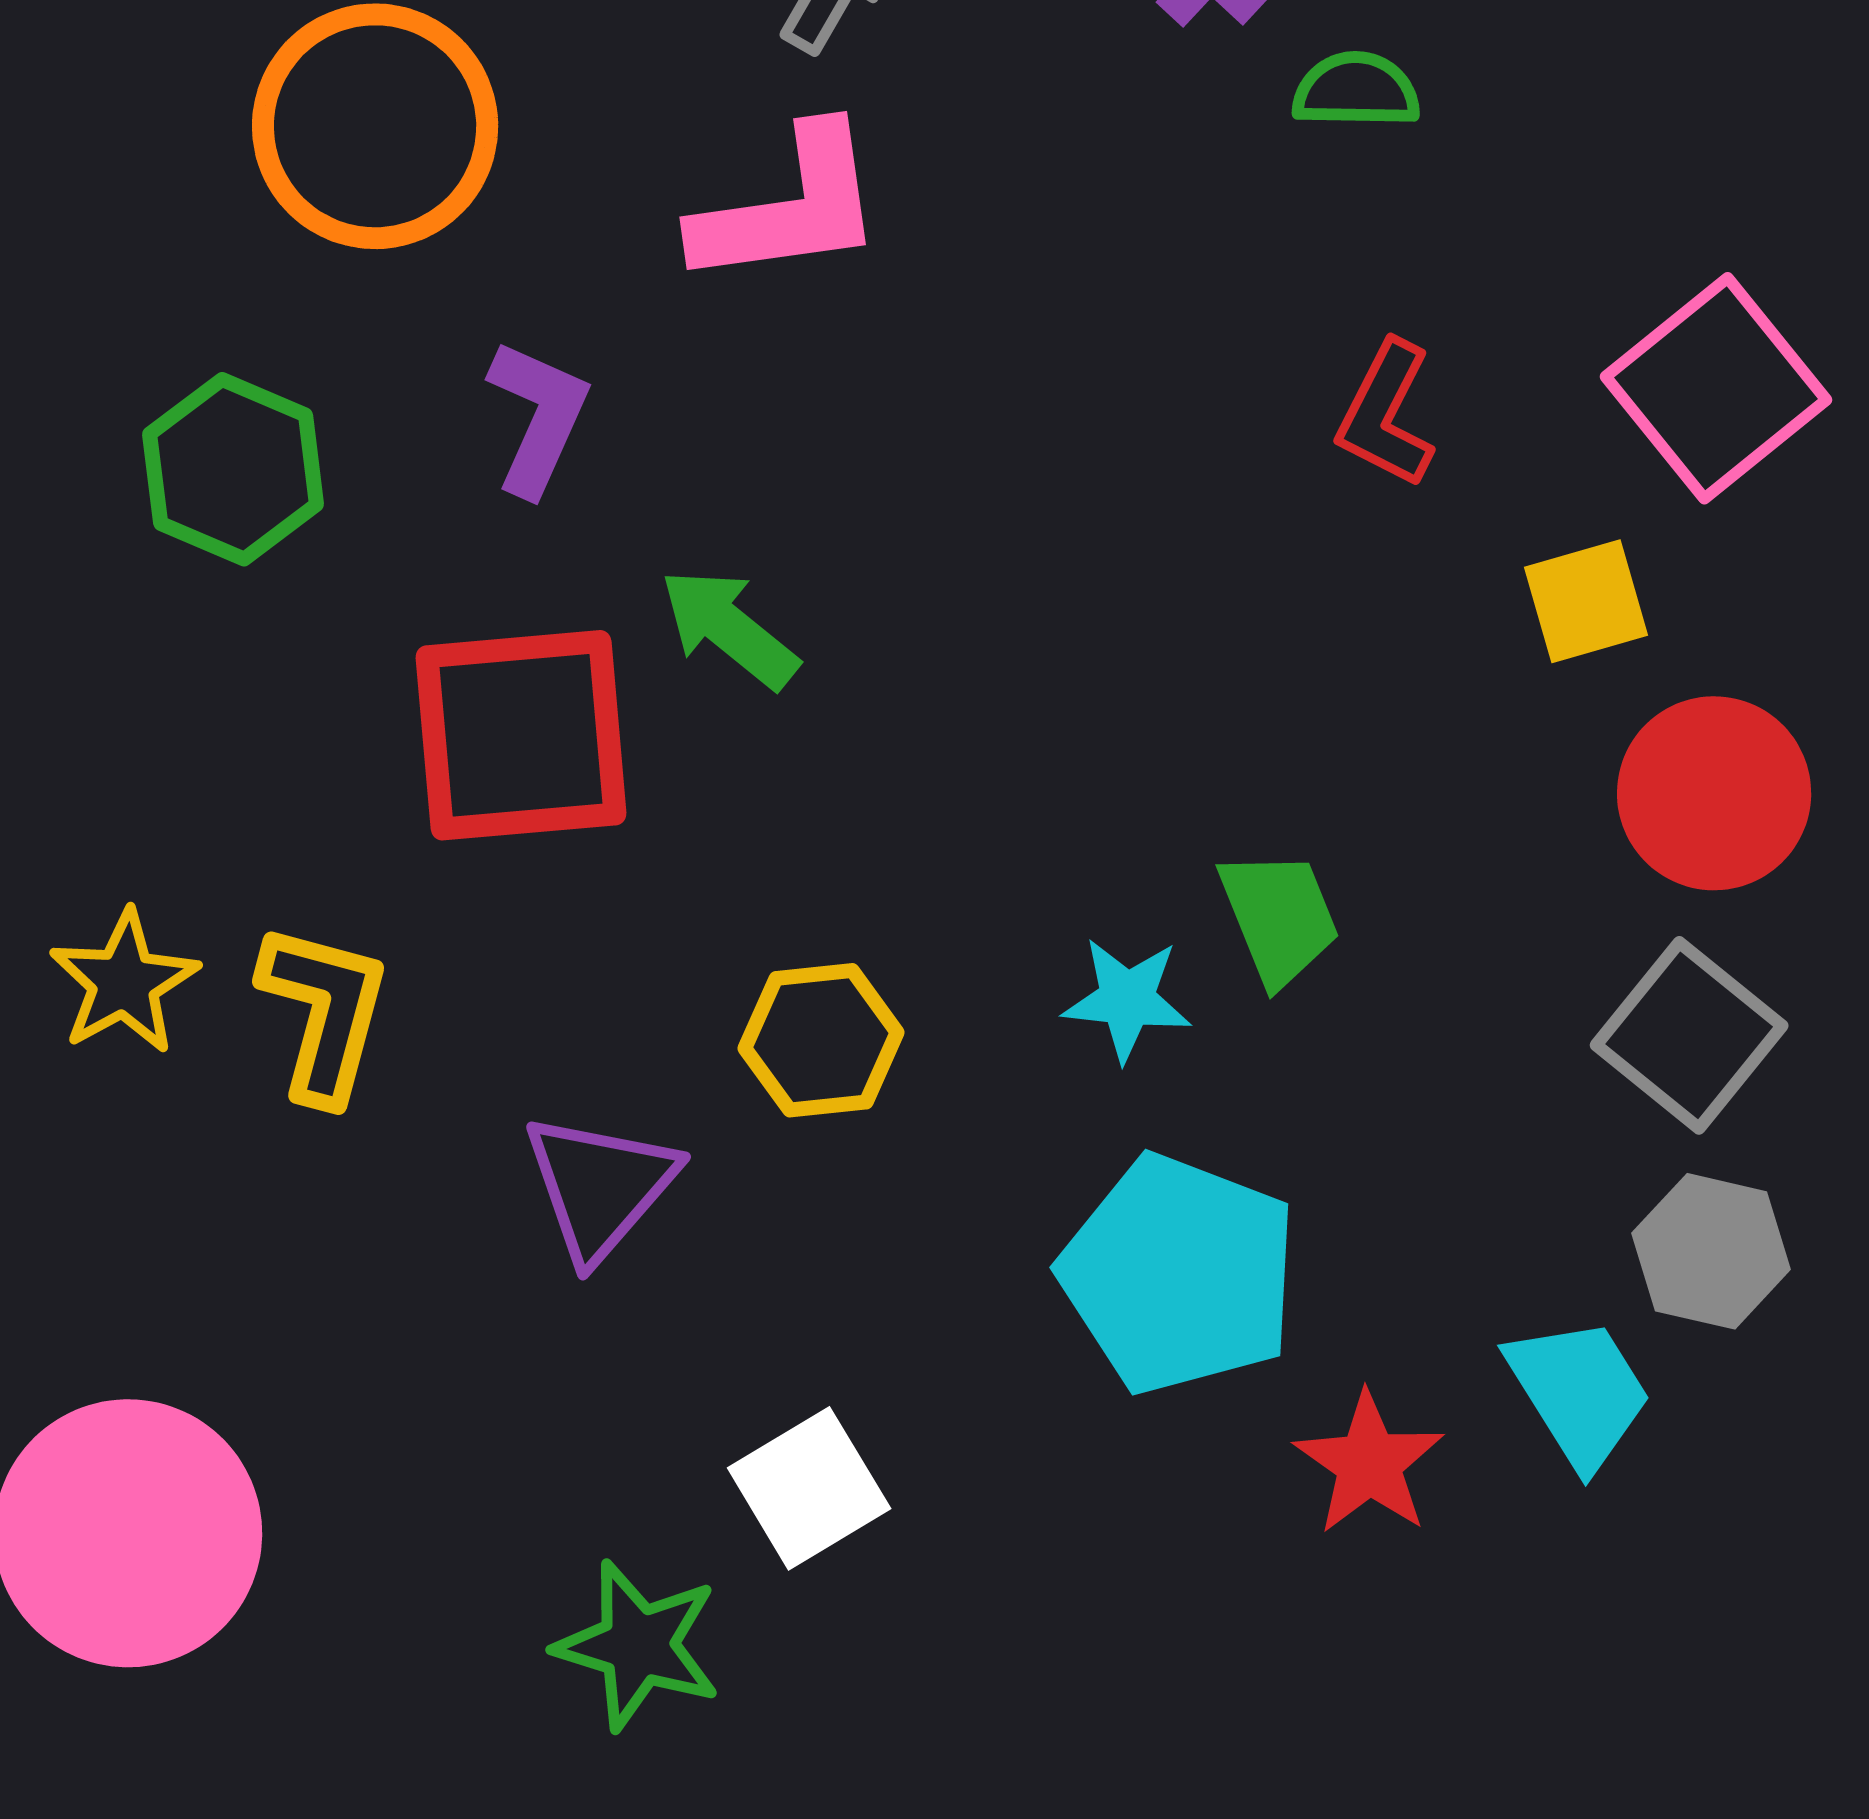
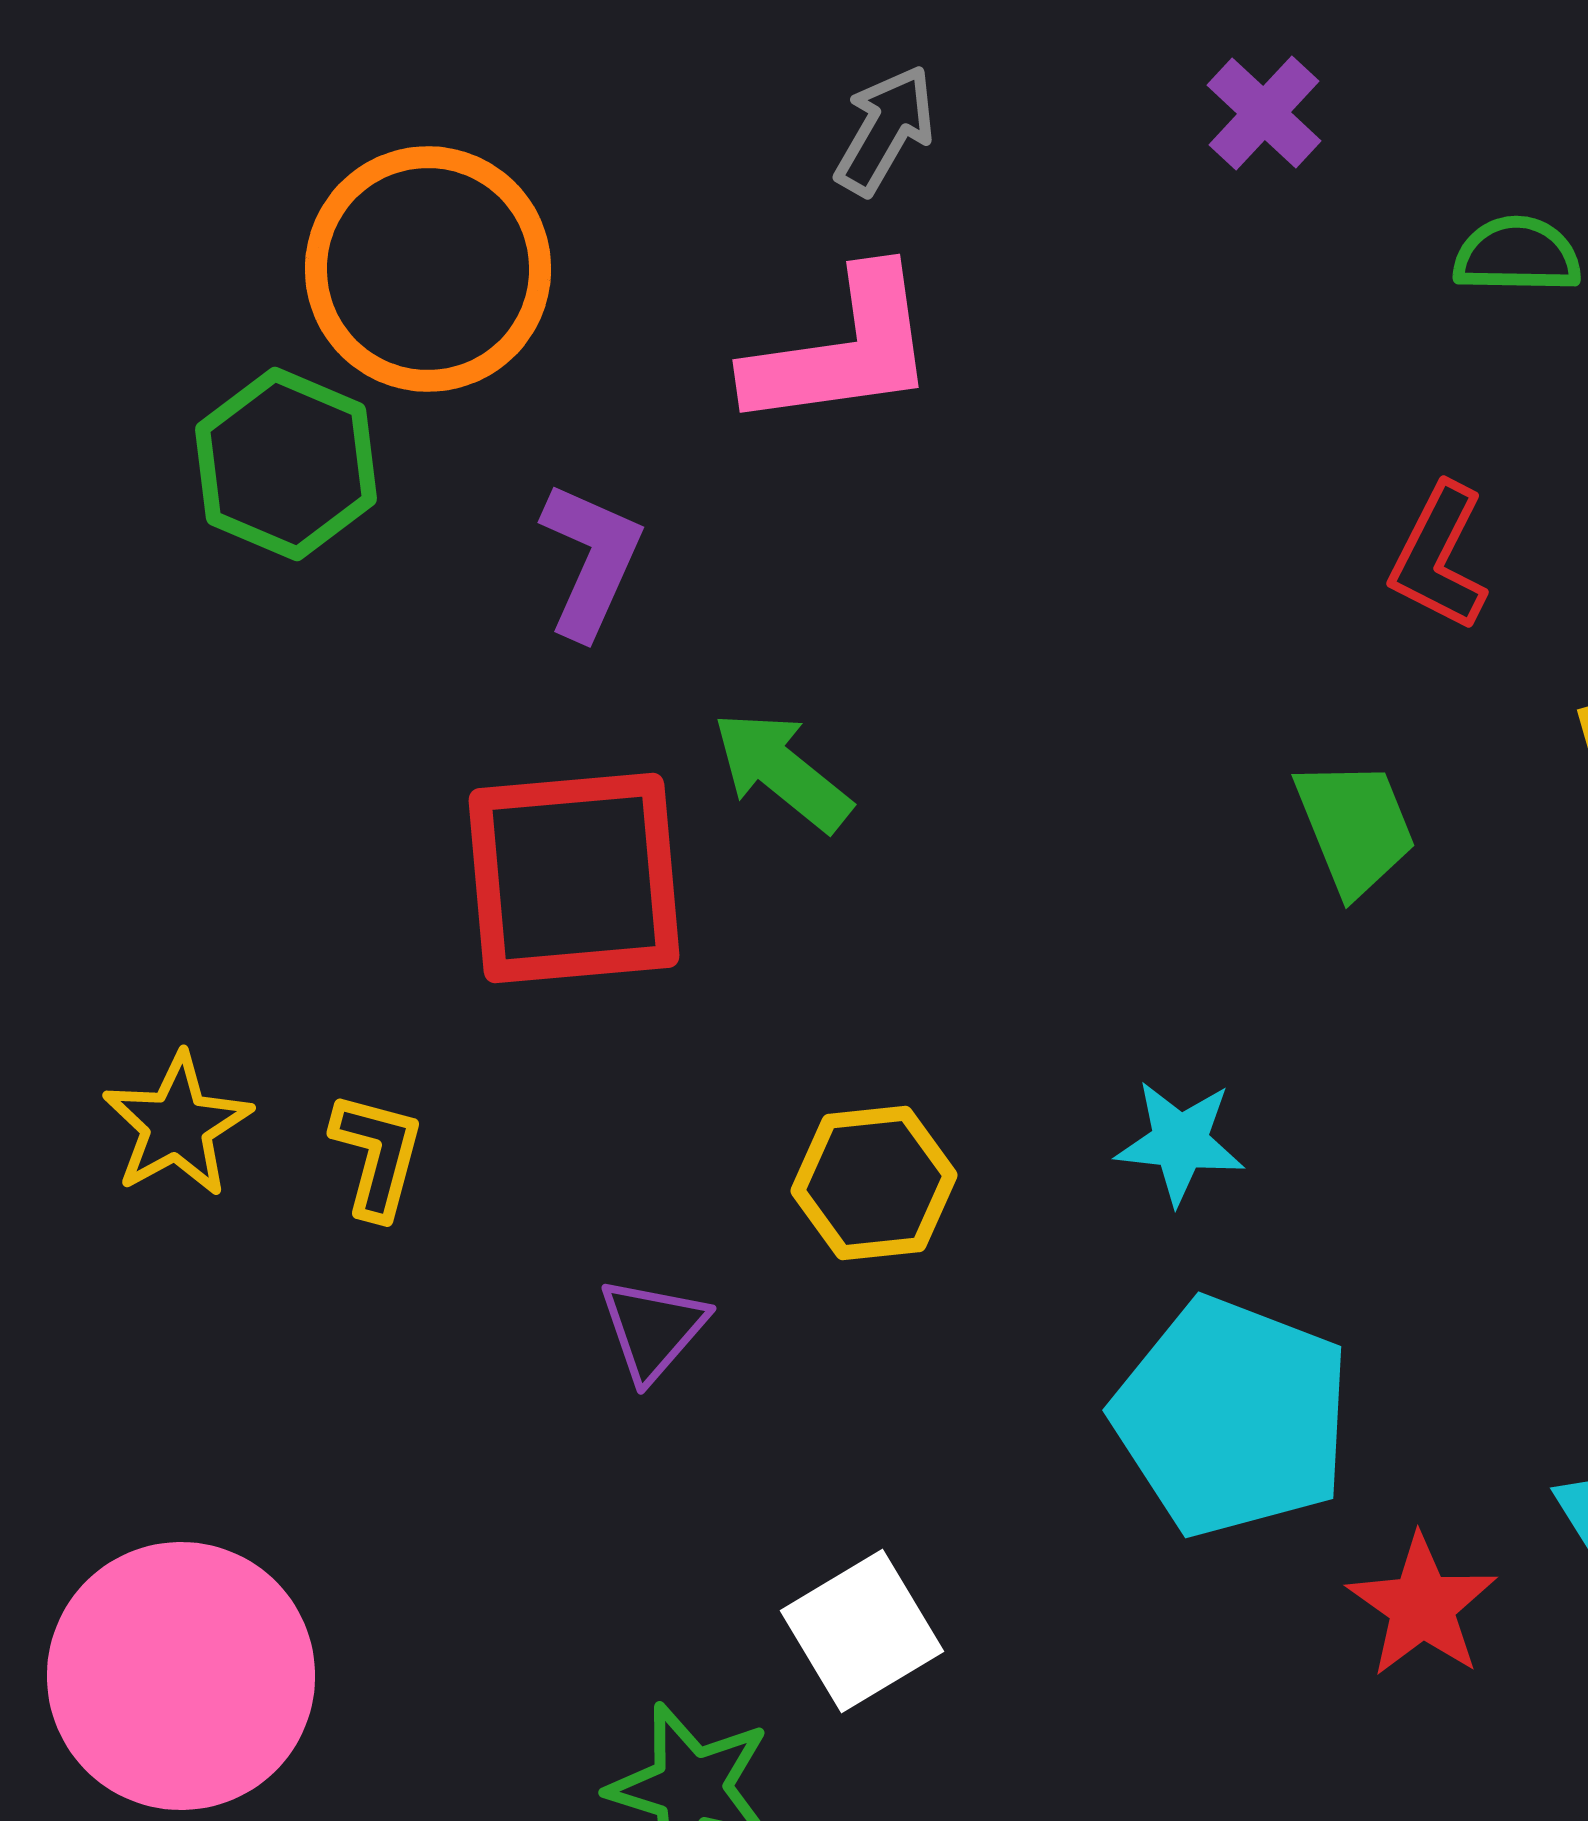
green semicircle: (1356, 90) -> (1517, 255), moved
green hexagon: (233, 469) -> (286, 464), moved
green trapezoid: (1279, 917) -> (1355, 827), moved
yellow L-shape: (324, 1012) -> (377, 1155), size x0.7
purple triangle: (600, 1186) -> (653, 1329), size x0.7

